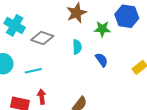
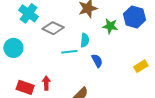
blue semicircle: (102, 60) -> (97, 61), moved
cyan line: (33, 71) -> (69, 52), moved

